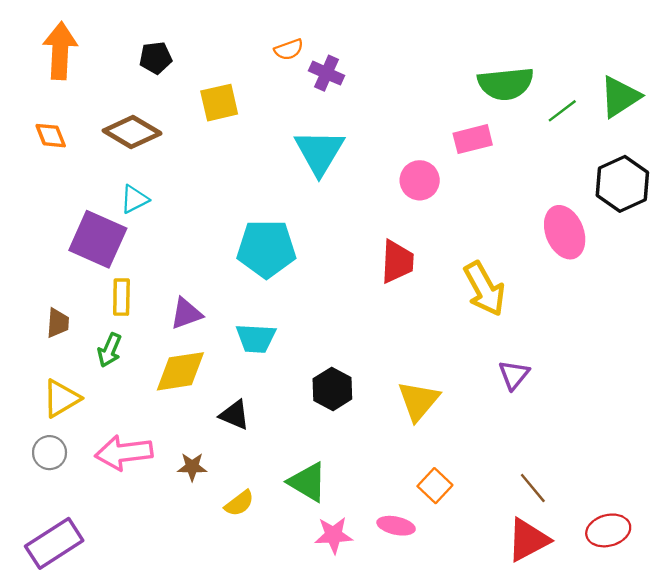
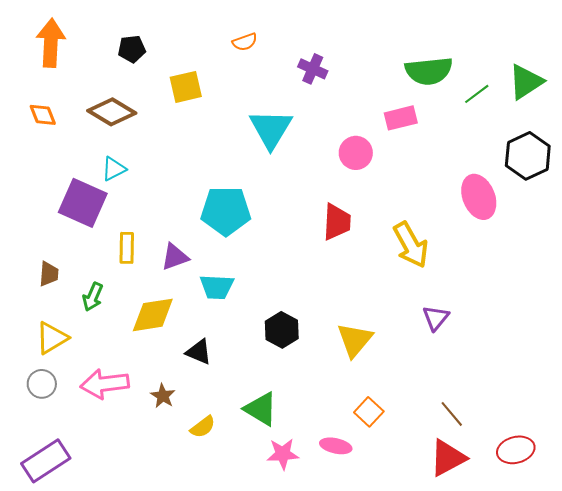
purple cross: (327, 73) -> (313, 69), moved
yellow rectangle: (121, 297) -> (127, 248), moved
purple triangle: (186, 314) -> (175, 257), moved
brown star: (192, 467) -> (163, 396), turned 30

